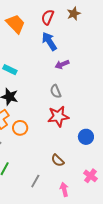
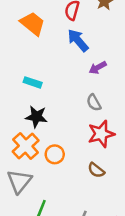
brown semicircle: (58, 160) -> (96, 170), moved

